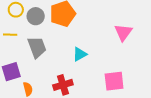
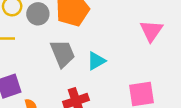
gray trapezoid: (37, 47) -> (63, 53), moved

